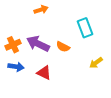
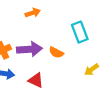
purple arrow: (38, 44) -> (29, 49), turned 150

